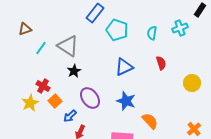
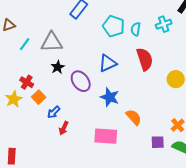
cyan pentagon: (117, 30) -> (114, 26), moved
gray triangle: (68, 46) -> (52, 42), turned -35
red semicircle: (161, 63) -> (145, 59), size x1.6
purple ellipse: (90, 98) -> (81, 81), moved

